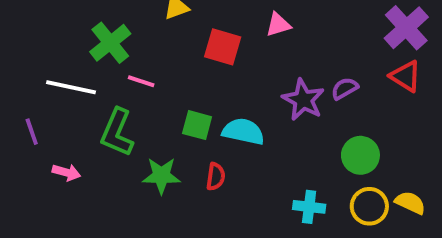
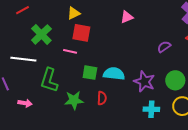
red square: (223, 47) -> (81, 33), moved
pink line: (141, 81) -> (70, 51), moved
purple star: (303, 100) -> (144, 82), moved

